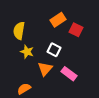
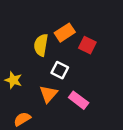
yellow semicircle: (19, 31) -> (41, 45), moved
yellow star: (27, 52) -> (13, 80), moved

